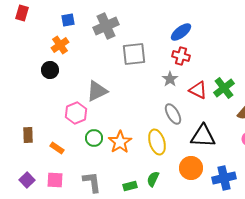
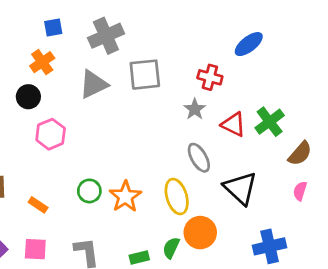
blue ellipse: (181, 32) -> (249, 44), moved
gray triangle: (97, 91) -> (94, 84), moved
pink hexagon: (76, 113) -> (51, 134), moved
black triangle: (203, 136) -> (240, 188), turned 40
orange circle: (191, 168) -> (200, 233), moved

